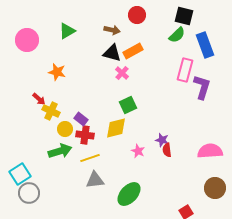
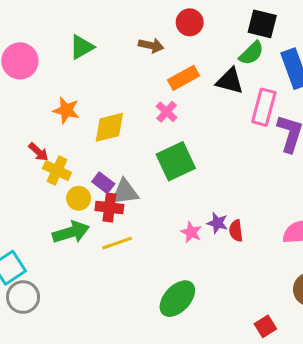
black triangle: (112, 53) -> (230, 81), moved
green square: (128, 105) -> (176, 161), size x1.4
yellow diamond: (116, 128) -> (109, 127), moved
purple star: (162, 140) -> (217, 223), moved
gray triangle: (95, 180) -> (125, 192), moved

